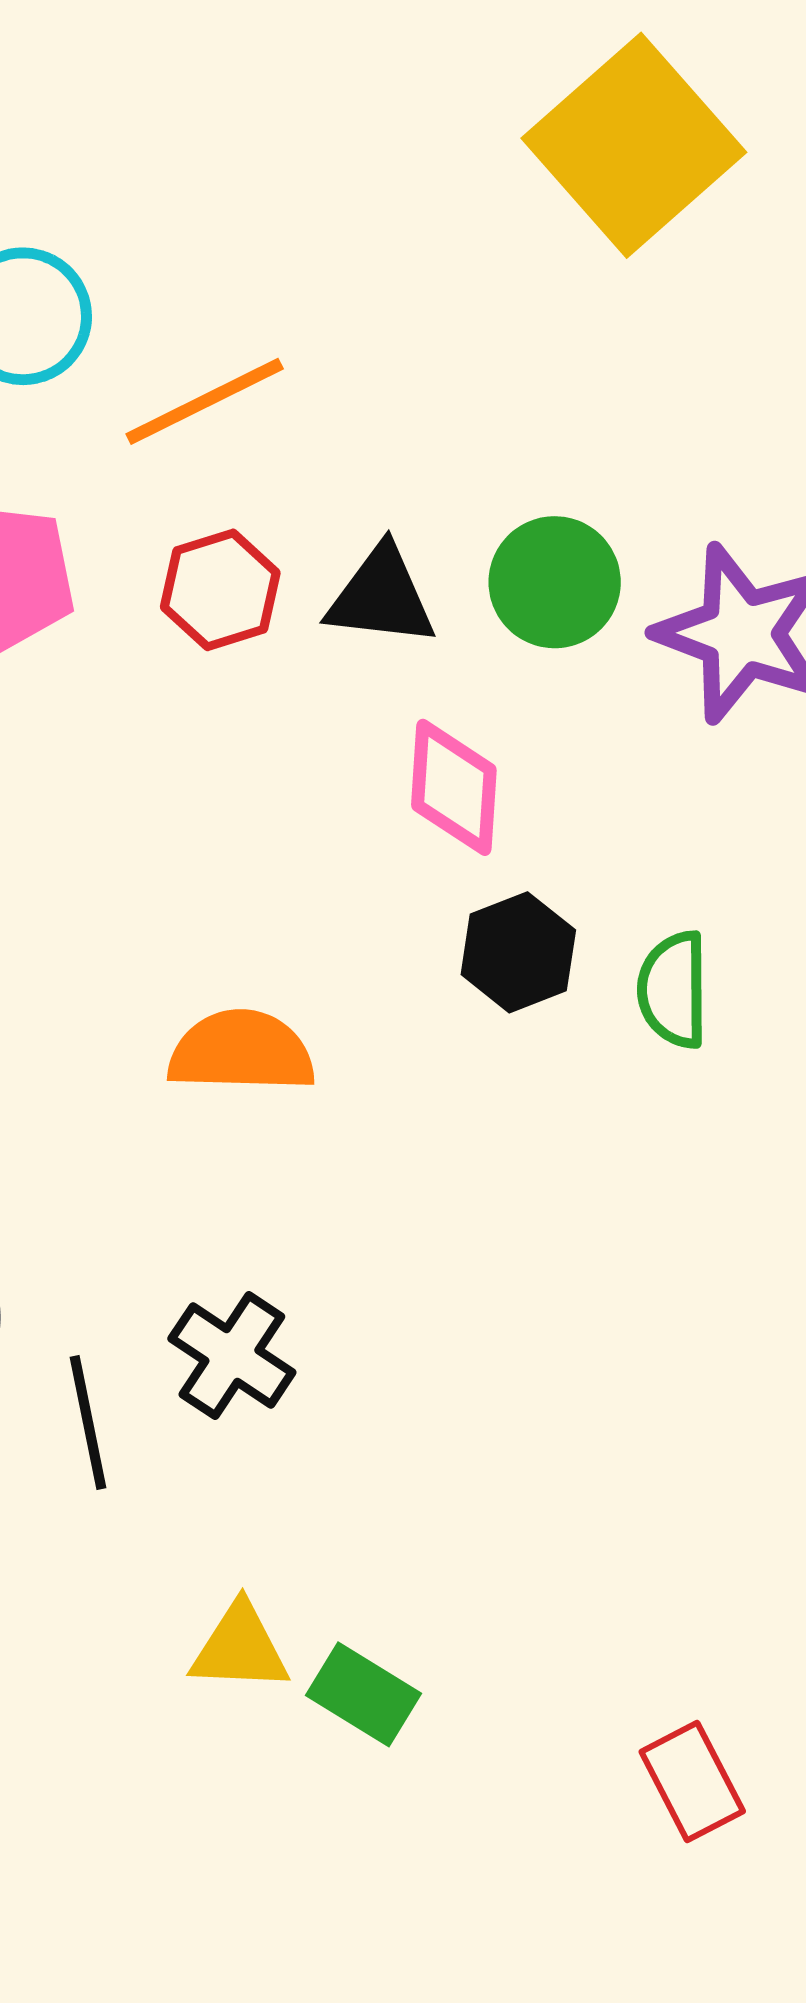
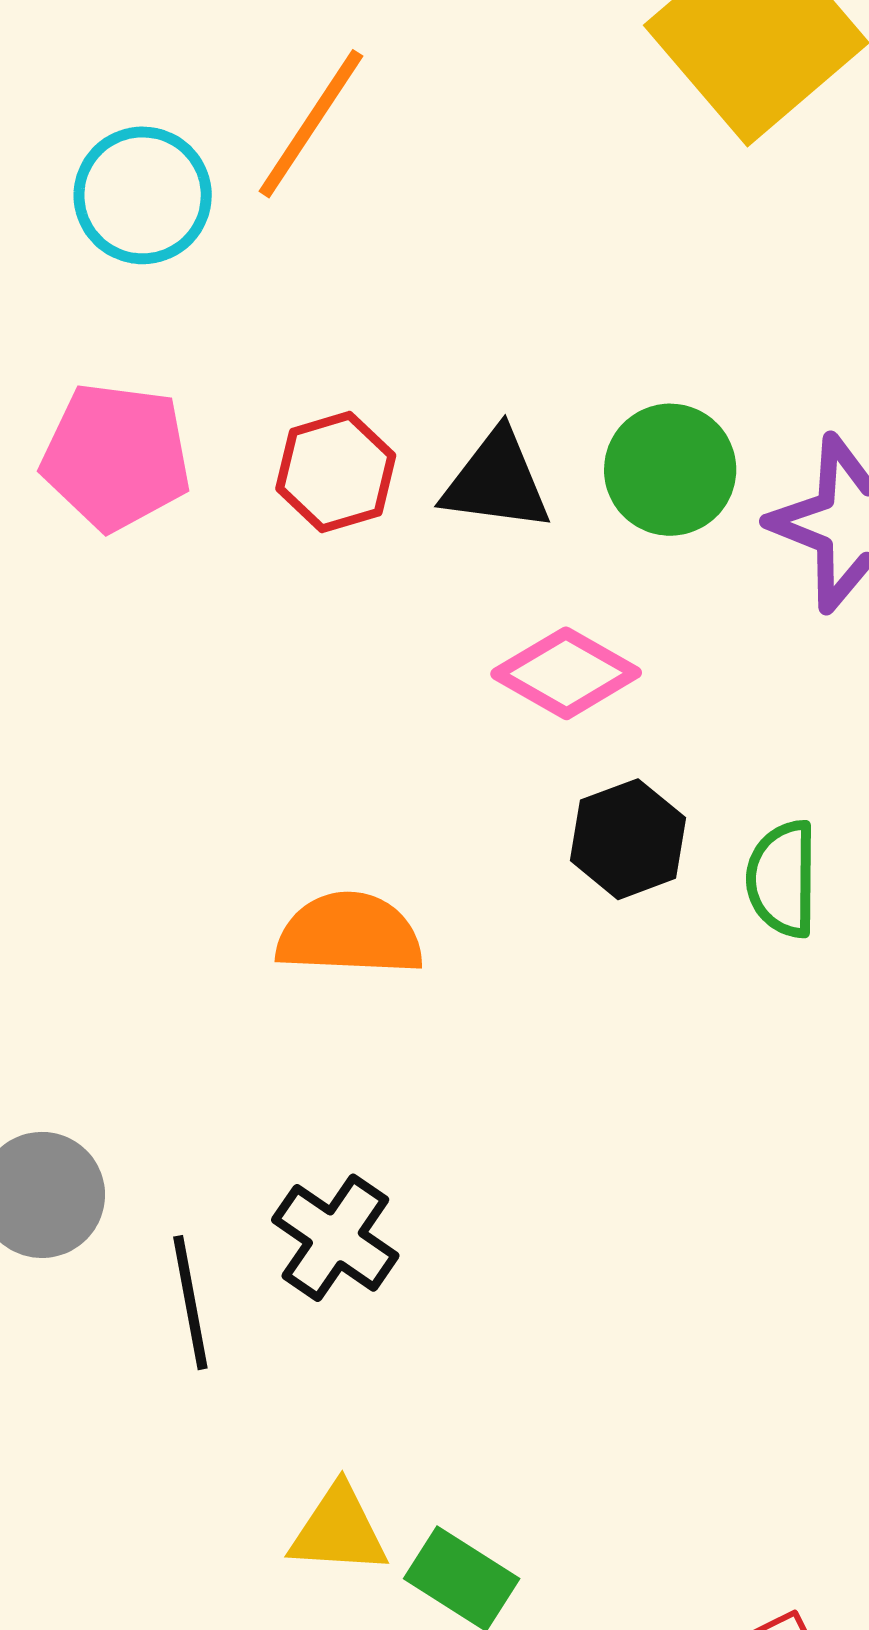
orange line: (205, 401) -> (311, 124), moved, turned -31
pink diamond: (454, 787) -> (566, 673), turned -65

